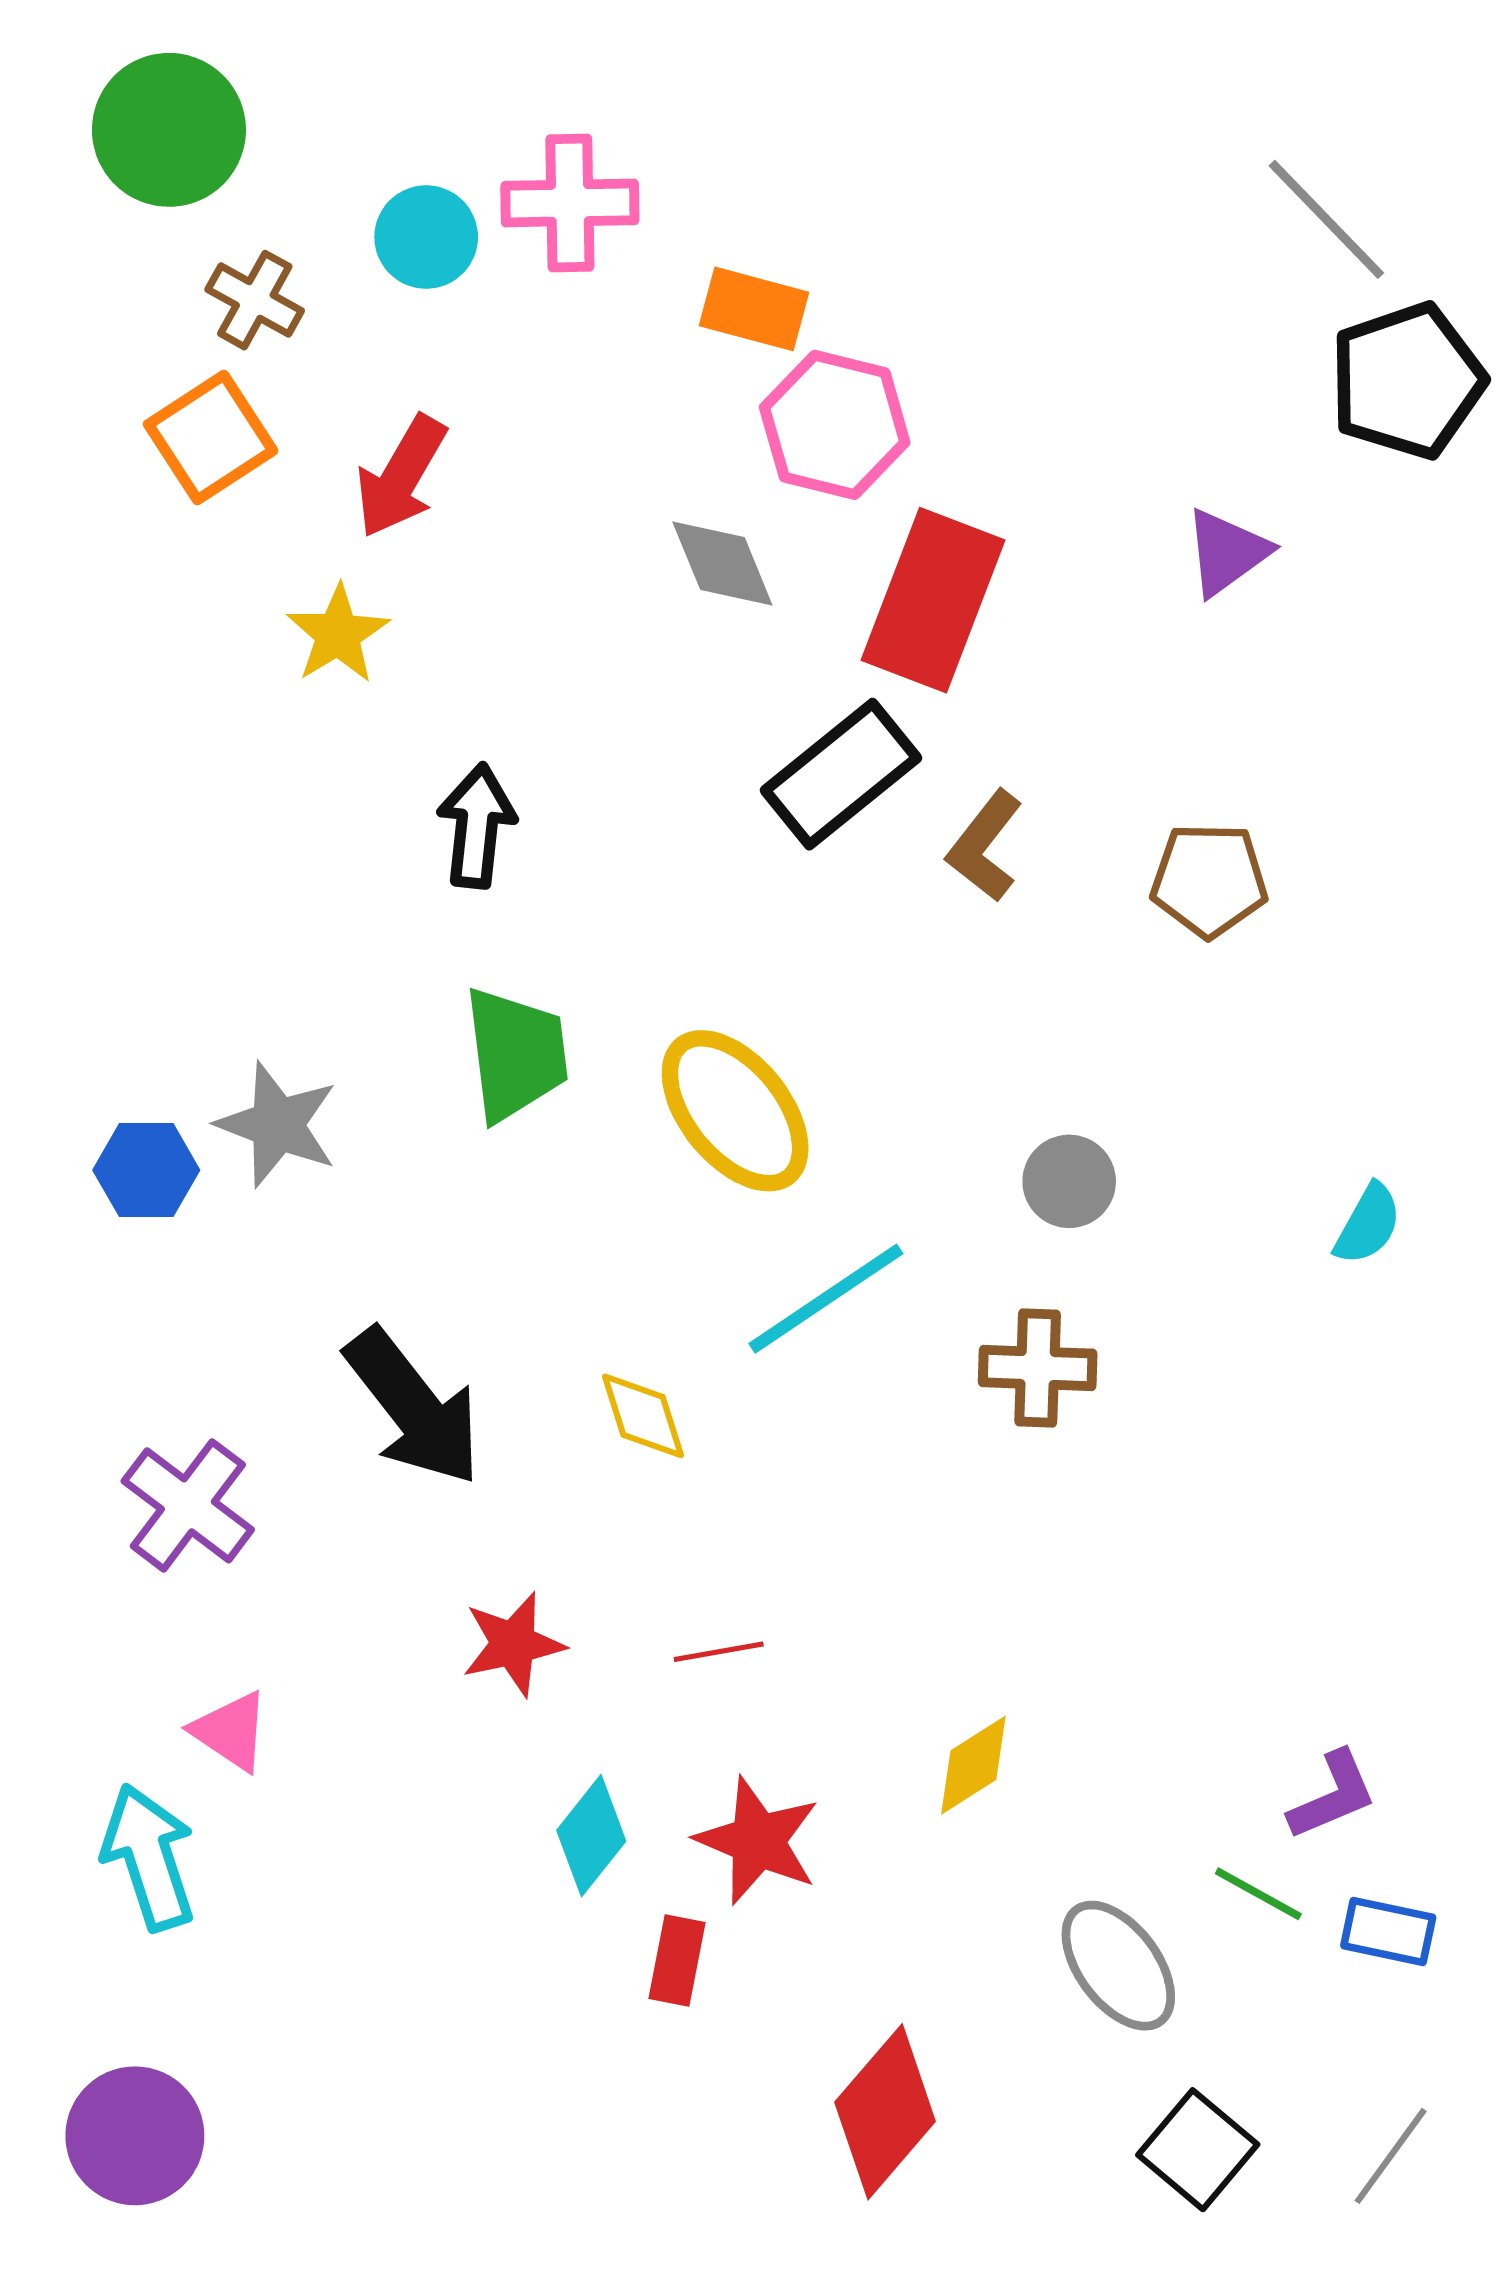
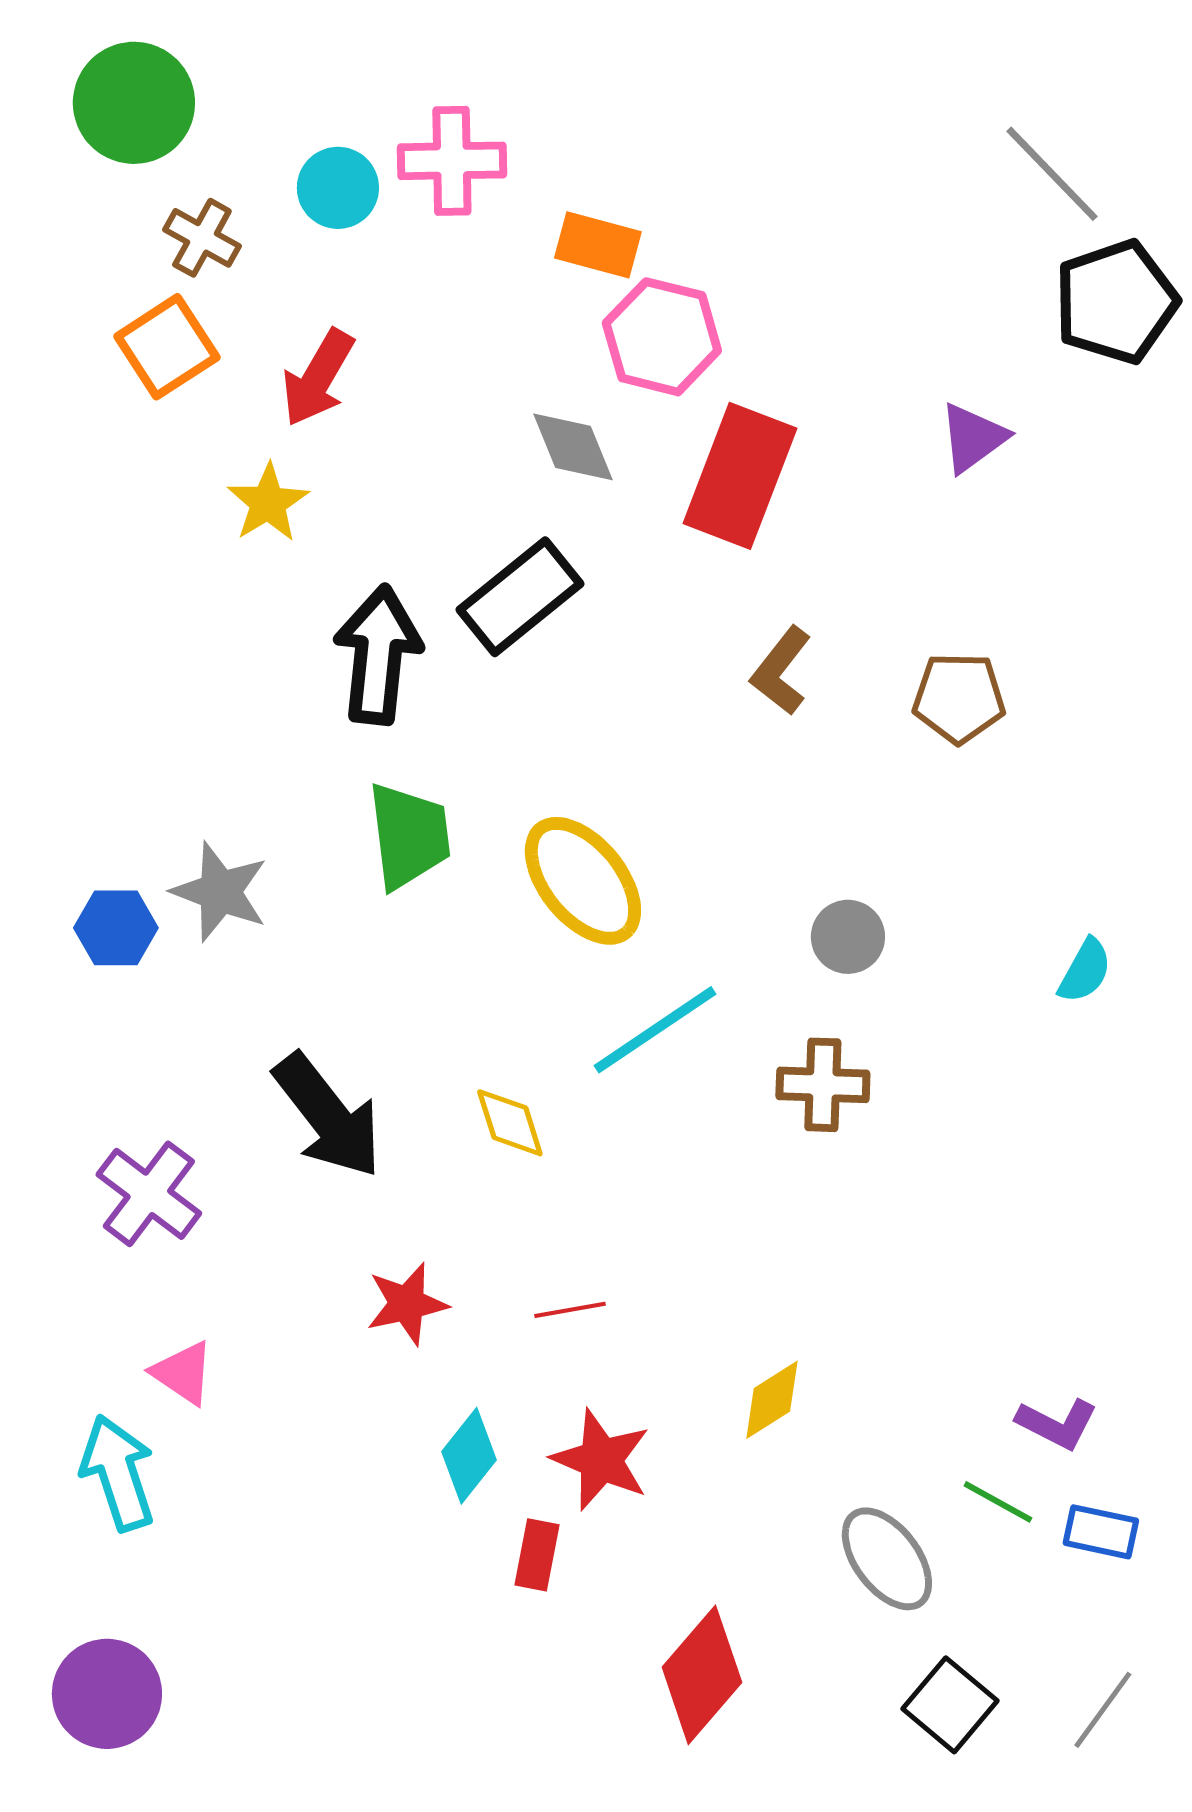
black rectangle: (841, 774) -> (520, 597), moved
black arrow: (477, 826) -> (378, 655), size x1.4
purple L-shape: (1333, 1795) -> (1057, 1424), turned 50

